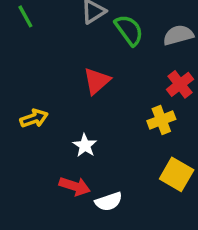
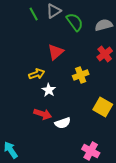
green line: (25, 16) -> (34, 14), moved
yellow arrow: (34, 118) -> (37, 74), moved
yellow cross: (161, 120) -> (81, 75), moved

